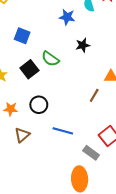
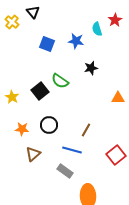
blue square: (22, 36) -> (47, 44), moved
brown line: (94, 95) -> (86, 130), moved
gray rectangle: (91, 153) -> (65, 171), moved

